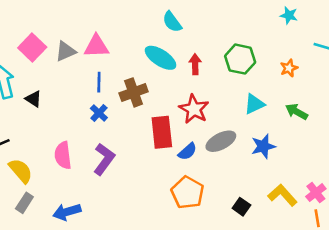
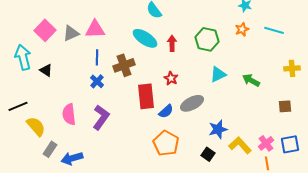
orange star: (289, 68) -> (242, 29), moved
red star: (194, 109) -> (171, 78), size x0.6
blue star: (263, 146) -> (218, 129), moved
gray rectangle: (24, 203) -> (50, 149), moved

